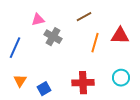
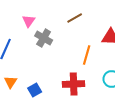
pink triangle: (38, 20) -> (29, 21), turned -40
orange line: (95, 43) -> (87, 55), moved

